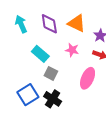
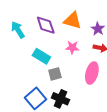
gray square: (51, 73) -> (55, 74), turned -32

